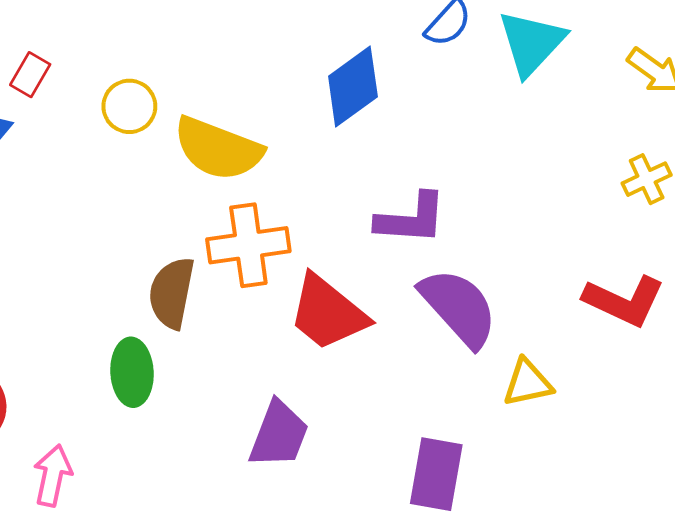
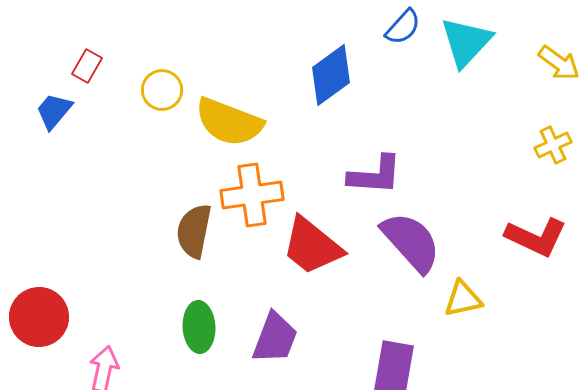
green ellipse: (132, 372) -> (199, 327), moved

